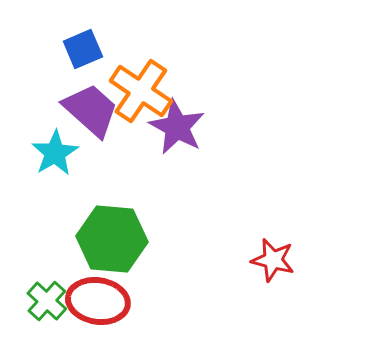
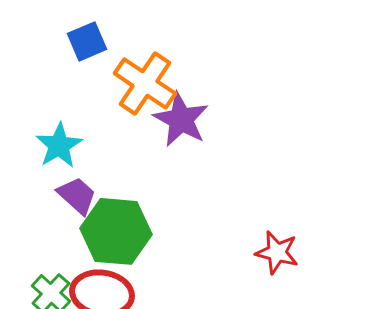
purple trapezoid: (91, 110) -> (77, 195), moved, size x0.7

